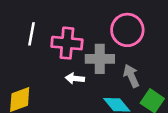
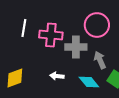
white arrow: (75, 79) -> (57, 76), moved

